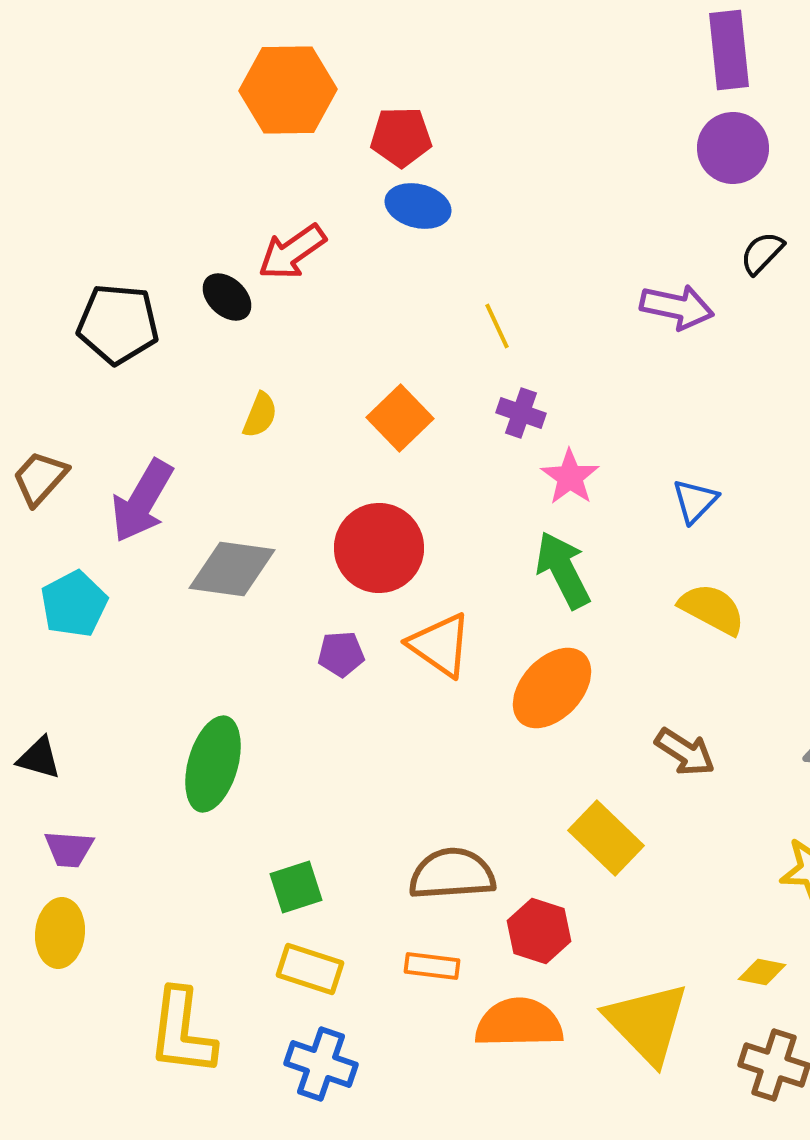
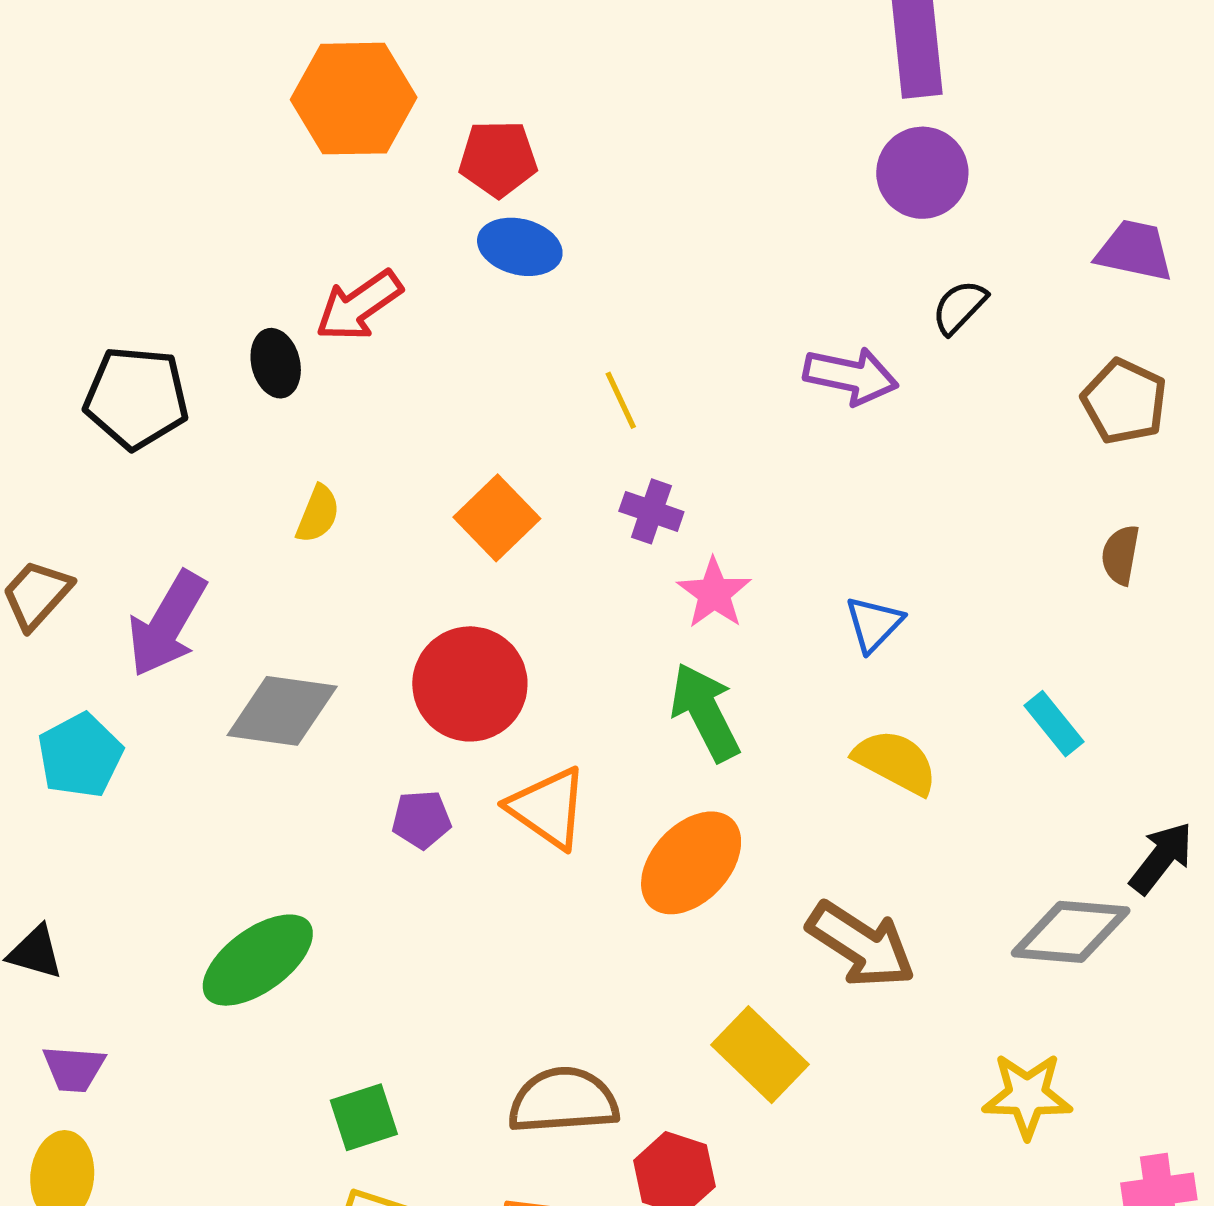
black ellipse: (227, 297) -> (276, 363), turned 33
brown arrow: (685, 752) -> (861, 945), size x1.4
green ellipse: (213, 764) -> (258, 960), turned 38

